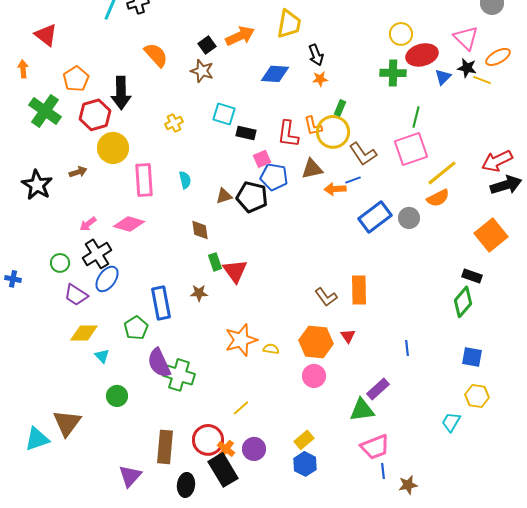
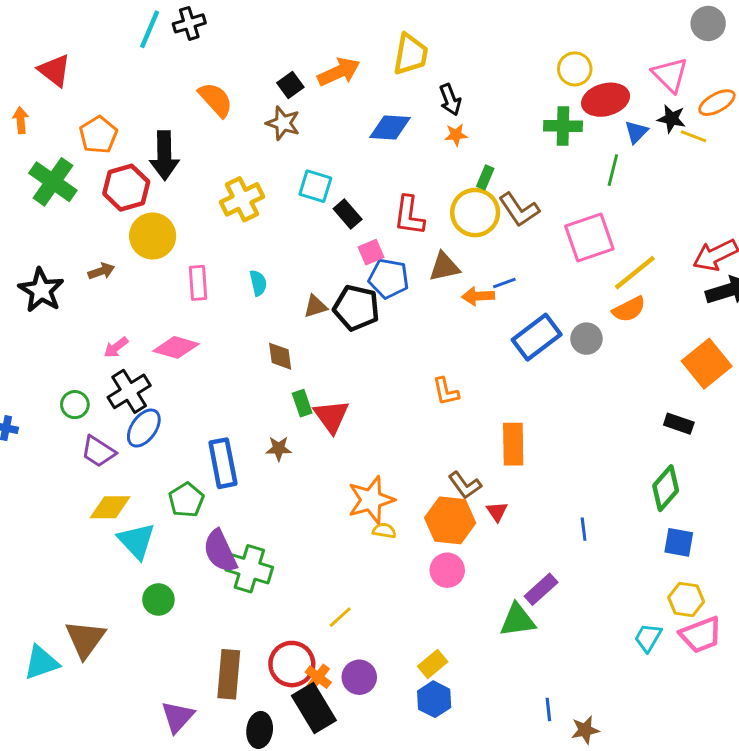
green line: (416, 117) -> (613, 170), moved
yellow cross: (174, 123) -> (242, 199), size x1.6
orange L-shape: (313, 126) -> (446, 391), moved
black rectangle: (246, 133) -> (348, 214), turned 36
brown L-shape: (363, 154) -> (519, 210), moved
pink rectangle: (144, 180) -> (198, 283), size x0.7
brown L-shape: (326, 297) -> (465, 485), moved
green diamond: (463, 302) -> (666, 488), moved
orange star: (241, 340) -> (371, 500), moved
cyan triangle: (102, 356) -> (136, 541), size x1.8
pink trapezoid: (375, 447) -> (701, 635), moved

